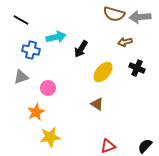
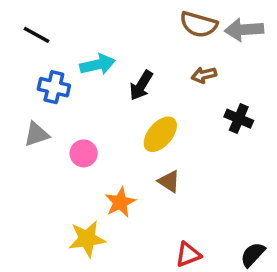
brown arrow: (125, 42) -> (204, 75), moved
yellow ellipse: (103, 72) -> (160, 134), moved
orange star: (36, 112) -> (120, 202), moved

